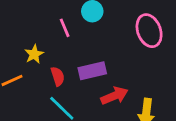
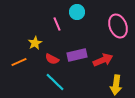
red semicircle: (58, 76) -> (52, 59), turned 136
red arrow: (114, 96) -> (103, 60), moved

